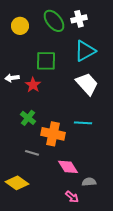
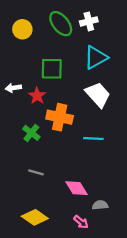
orange cross: (53, 134) -> (60, 117), moved
yellow diamond: (17, 183) -> (35, 217), moved

